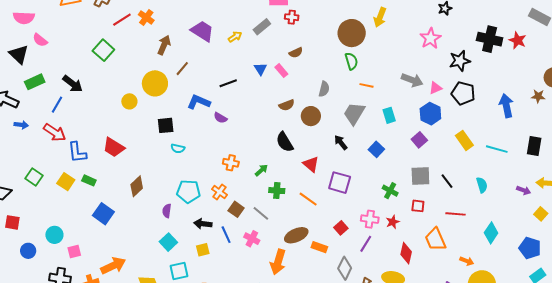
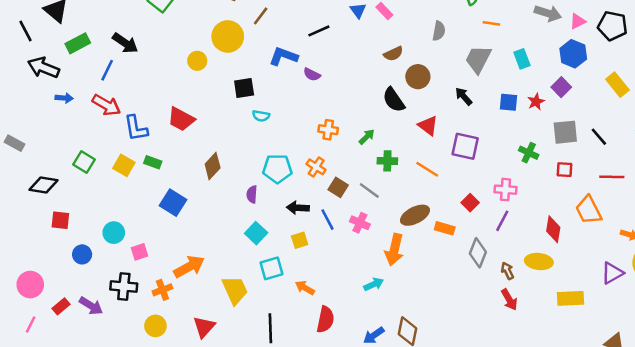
brown circle: (311, 116) -> (418, 77), moved
blue square: (376, 149) -> (508, 102), turned -35
red star: (393, 222) -> (536, 102), moved

